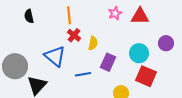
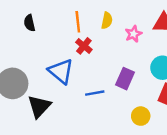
pink star: (115, 13) -> (133, 34), moved
yellow semicircle: (93, 43) -> (107, 21), moved

